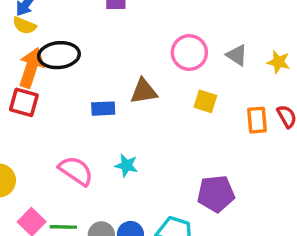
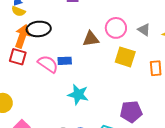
brown triangle: (144, 91) -> (91, 39), moved
yellow square: (205, 101) -> (125, 57), size x1.5
cyan star: (126, 165) -> (78, 95), size x1.5
pink semicircle: (76, 171) -> (48, 64), moved

